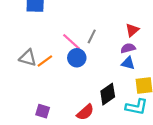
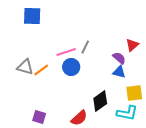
red triangle: (132, 30) -> (132, 45), moved
pink line: (71, 42) -> (66, 52), turned -60
purple semicircle: (128, 48) -> (119, 58), turned 56

